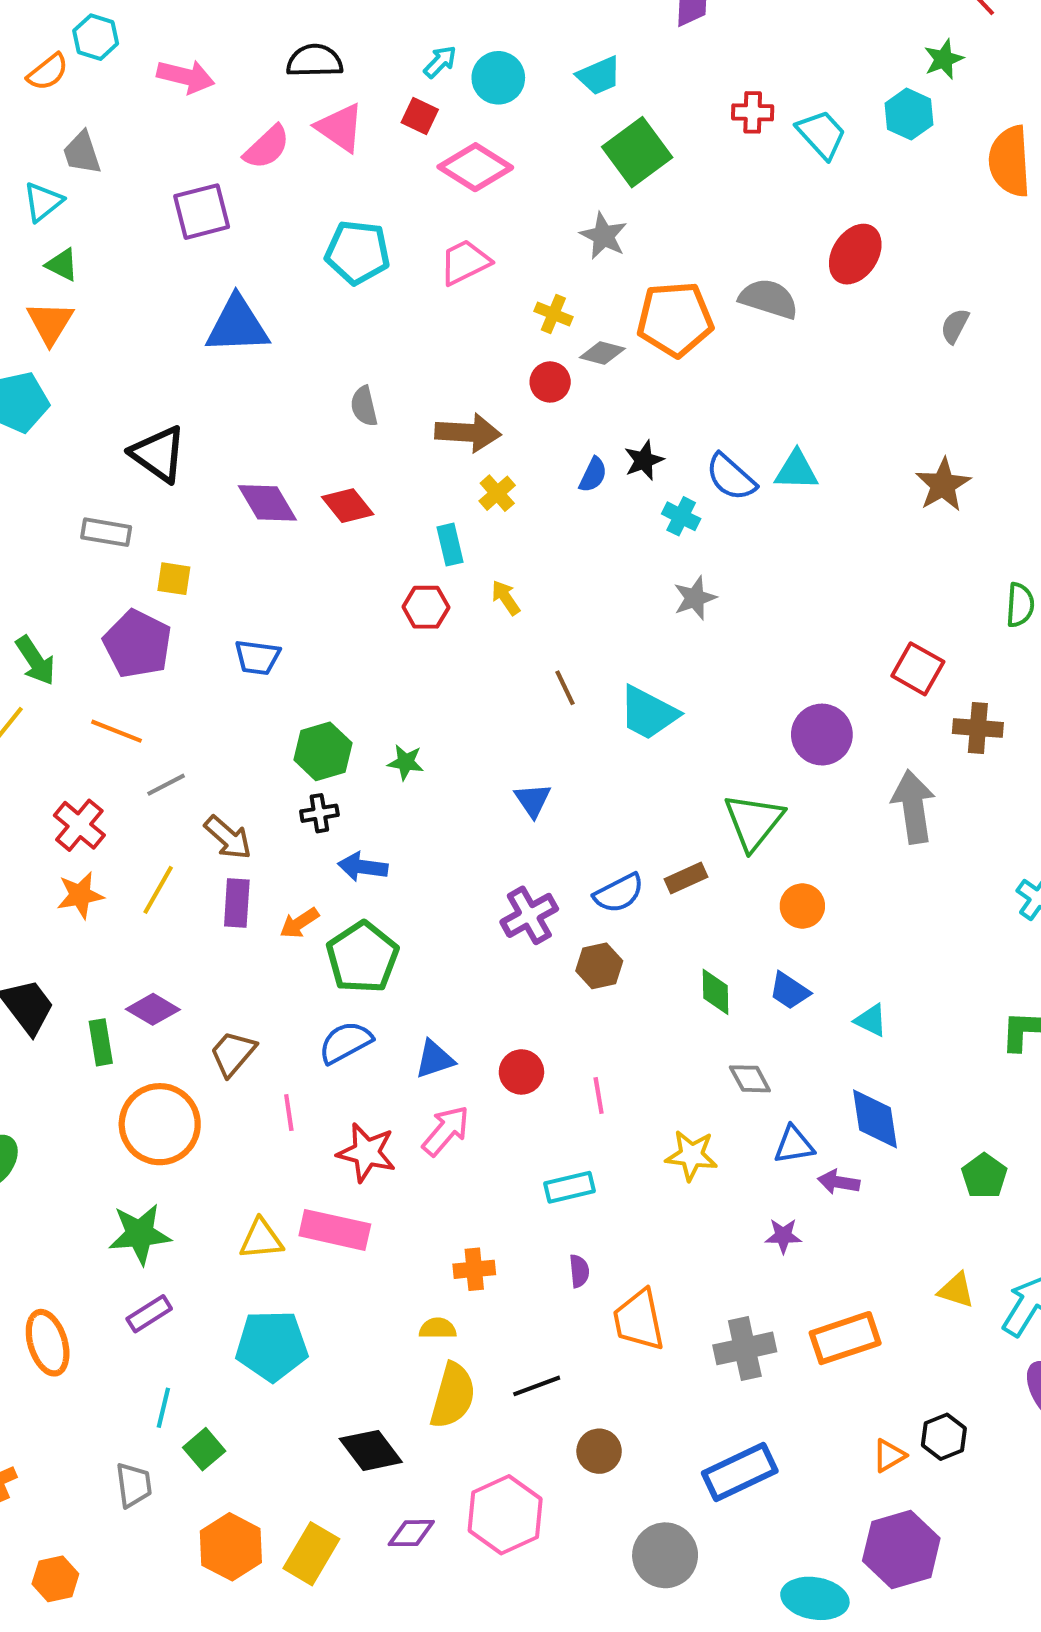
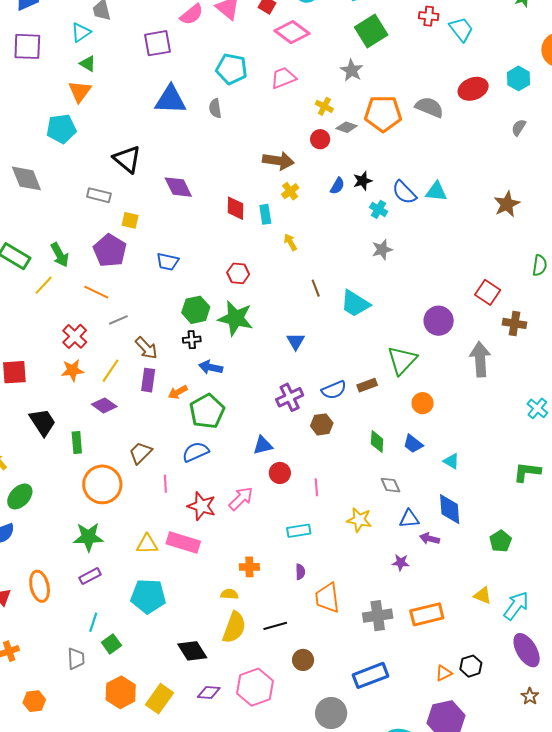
cyan hexagon: (909, 114) -> (518, 78), moved
red ellipse: (855, 254) -> (473, 89), turned 32
gray semicircle: (364, 406) -> (215, 108), moved
red diamond: (348, 506) -> (236, 208), moved, turned 35
red hexagon: (426, 607) -> (238, 273), moved
green star: (406, 762) -> (235, 318), size x2.0
purple diamond: (153, 1009) -> (104, 405), moved
blue triangle: (435, 1059) -> (263, 445), moved

